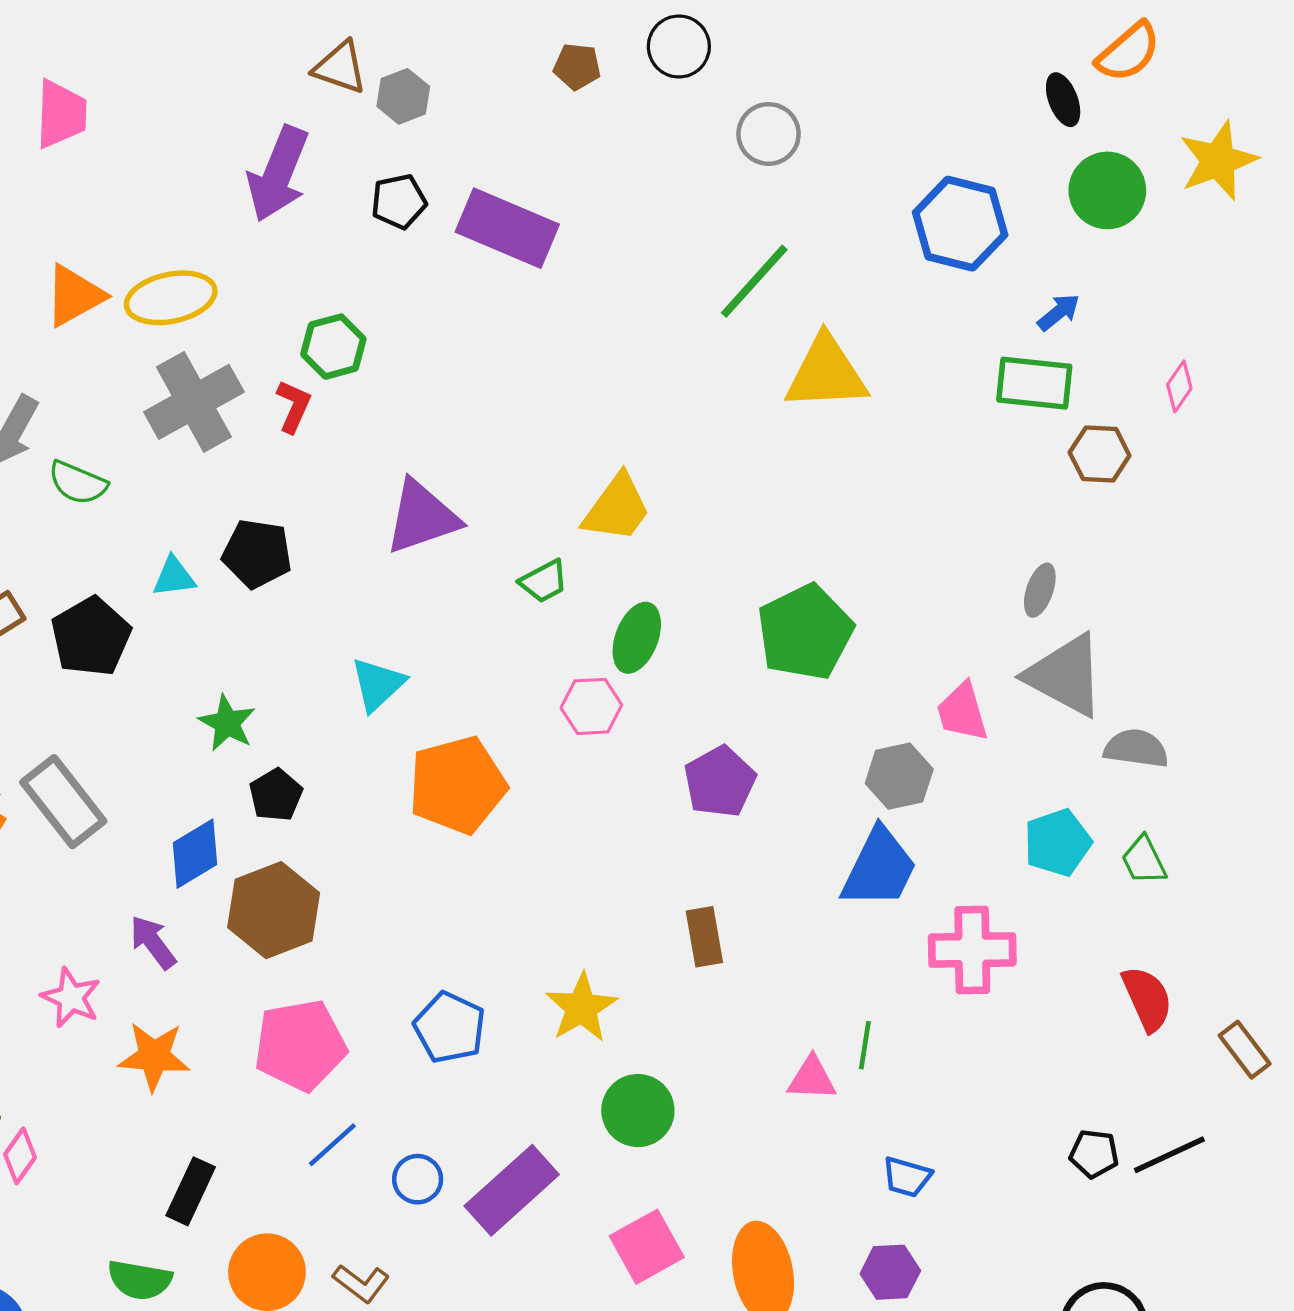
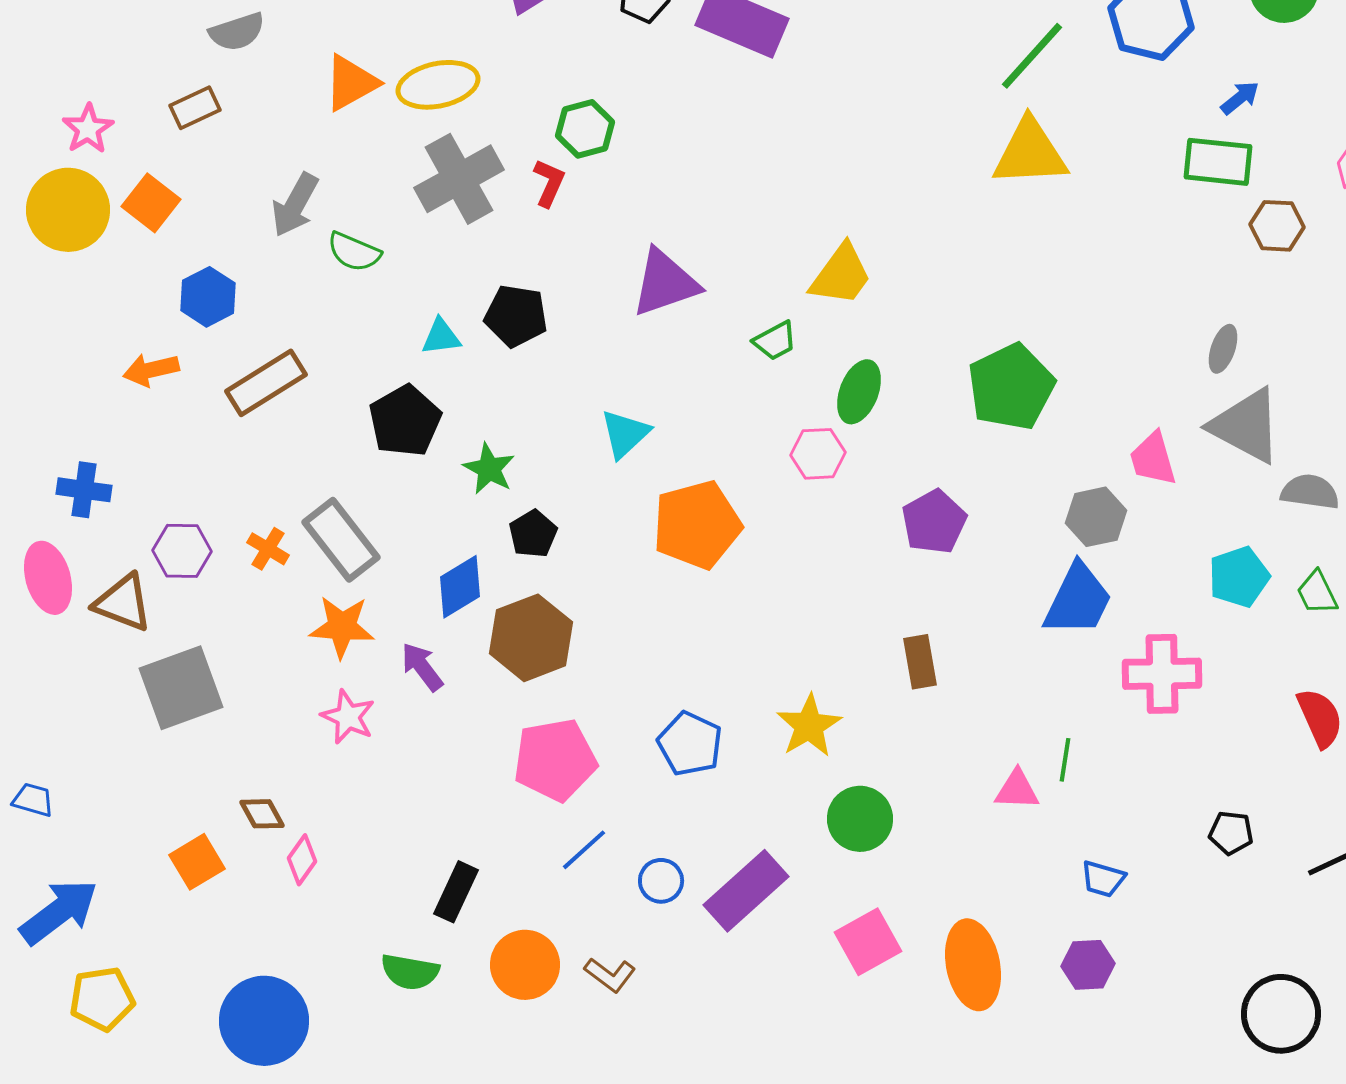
green line: (754, 281) -> (1032, 56), moved
black pentagon: (91, 637) -> (405, 421), moved
orange star: (154, 1056) -> (342, 627), moved
black pentagon: (1094, 1154) -> (1231, 833), moved

